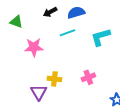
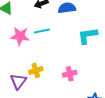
cyan line: (68, 33) -> (42, 31), moved
yellow cross: (54, 79) -> (36, 70), turned -32

